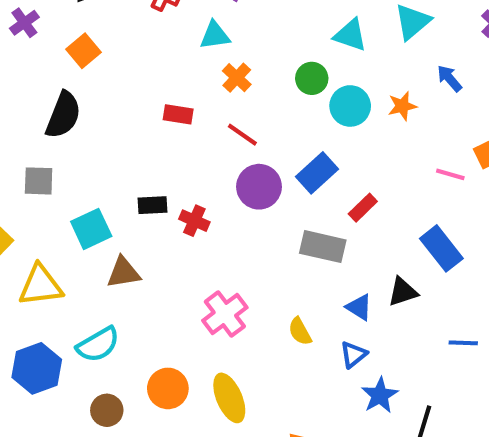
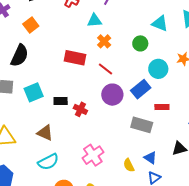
cyan circle: (350, 106) -> (158, 69), moved
red rectangle: (178, 114) -> (75, 58), size x1.5
red rectangle: (363, 208) -> (162, 107), turned 40
cyan square: (91, 229) -> (34, 92), moved
brown triangle: (123, 273) -> (45, 133), turned 30
blue triangle: (359, 307) -> (150, 158), moved
cyan semicircle: (98, 345) -> (48, 162), moved

